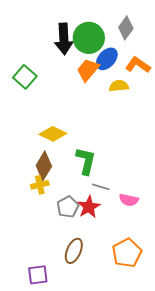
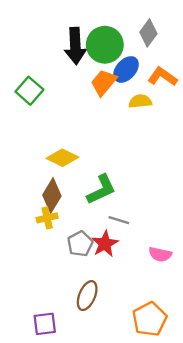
green L-shape: (86, 161) -> (101, 190), turned 52
pink semicircle: (129, 200) -> (160, 254), moved
orange pentagon: (127, 253) -> (150, 319), moved

